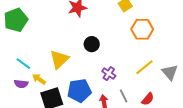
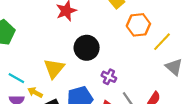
black circle: (92, 44) -> (87, 48), size x1.5
yellow line: (145, 67) -> (162, 42), moved

